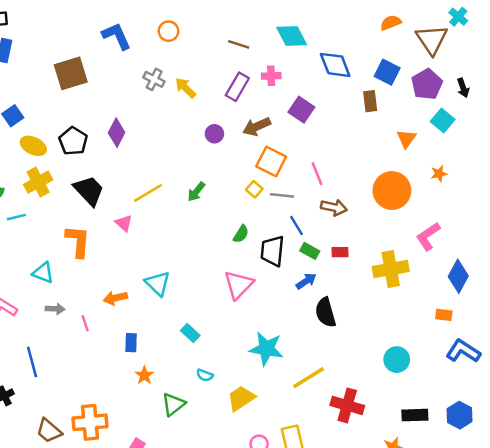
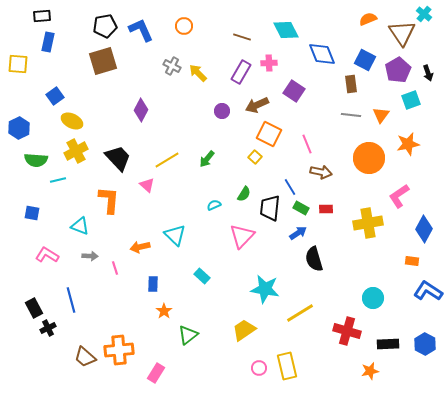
cyan square: (443, 120) -> (411, 100), turned 30
black pentagon: (73, 141) -> (105, 26), moved, turned 30
orange star: (439, 174) -> (408, 144), size x1.6
gray line: (282, 195) -> (351, 115), moved
cyan semicircle: (205, 375) -> (214, 205), moved, turned 136
red cross: (347, 405) -> (347, 331), moved

